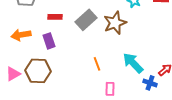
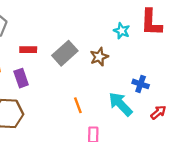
brown star: (115, 23) -> (99, 57), size x0.7
blue cross: (150, 83) -> (141, 84), moved

